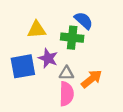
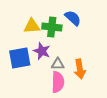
green cross: (72, 38) -> (52, 27), moved
orange arrow: (92, 79) -> (80, 69), turned 120

